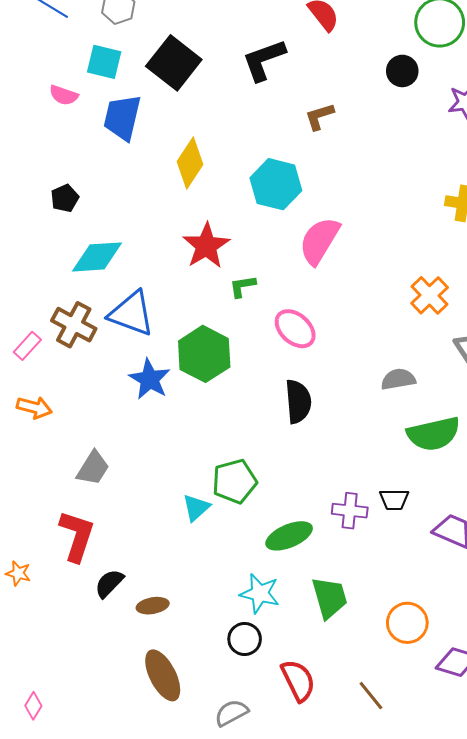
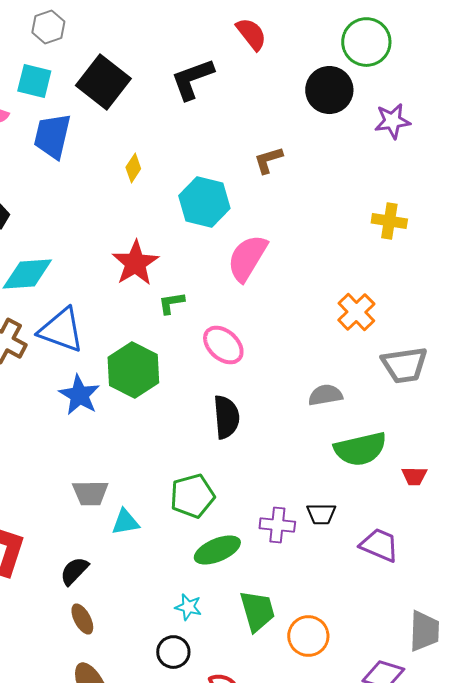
black circle: (402, 71) -> (329, 90), size x1.5
brown L-shape: (319, 116) -> (268, 160), moved
yellow diamond: (190, 163) -> (133, 168), moved, size x0.6
gray trapezoid: (93, 468) -> (90, 493), moved, turned 57
green pentagon: (234, 481) -> (192, 496), moved
cyan triangle: (196, 508) -> (125, 522), turned 32
black semicircle: (109, 583) -> (74, 571), moved
cyan star: (260, 594) -> (188, 607), size x0.7
brown ellipse: (153, 606) -> (82, 619), turned 72
orange circle: (407, 623) -> (308, 636), moved

